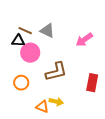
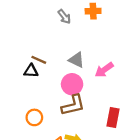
gray triangle: (47, 31) -> (76, 60), moved
pink circle: (30, 53) -> (72, 84), moved

